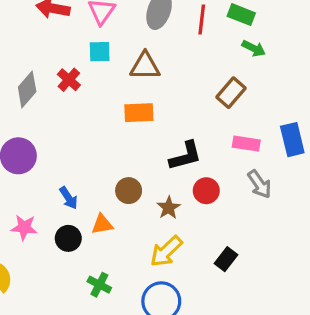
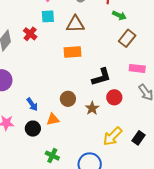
green arrow: (254, 48) -> (119, 15), moved
yellow arrow: (166, 251) -> (112, 136), moved
black rectangle: (226, 259) -> (138, 138), moved

